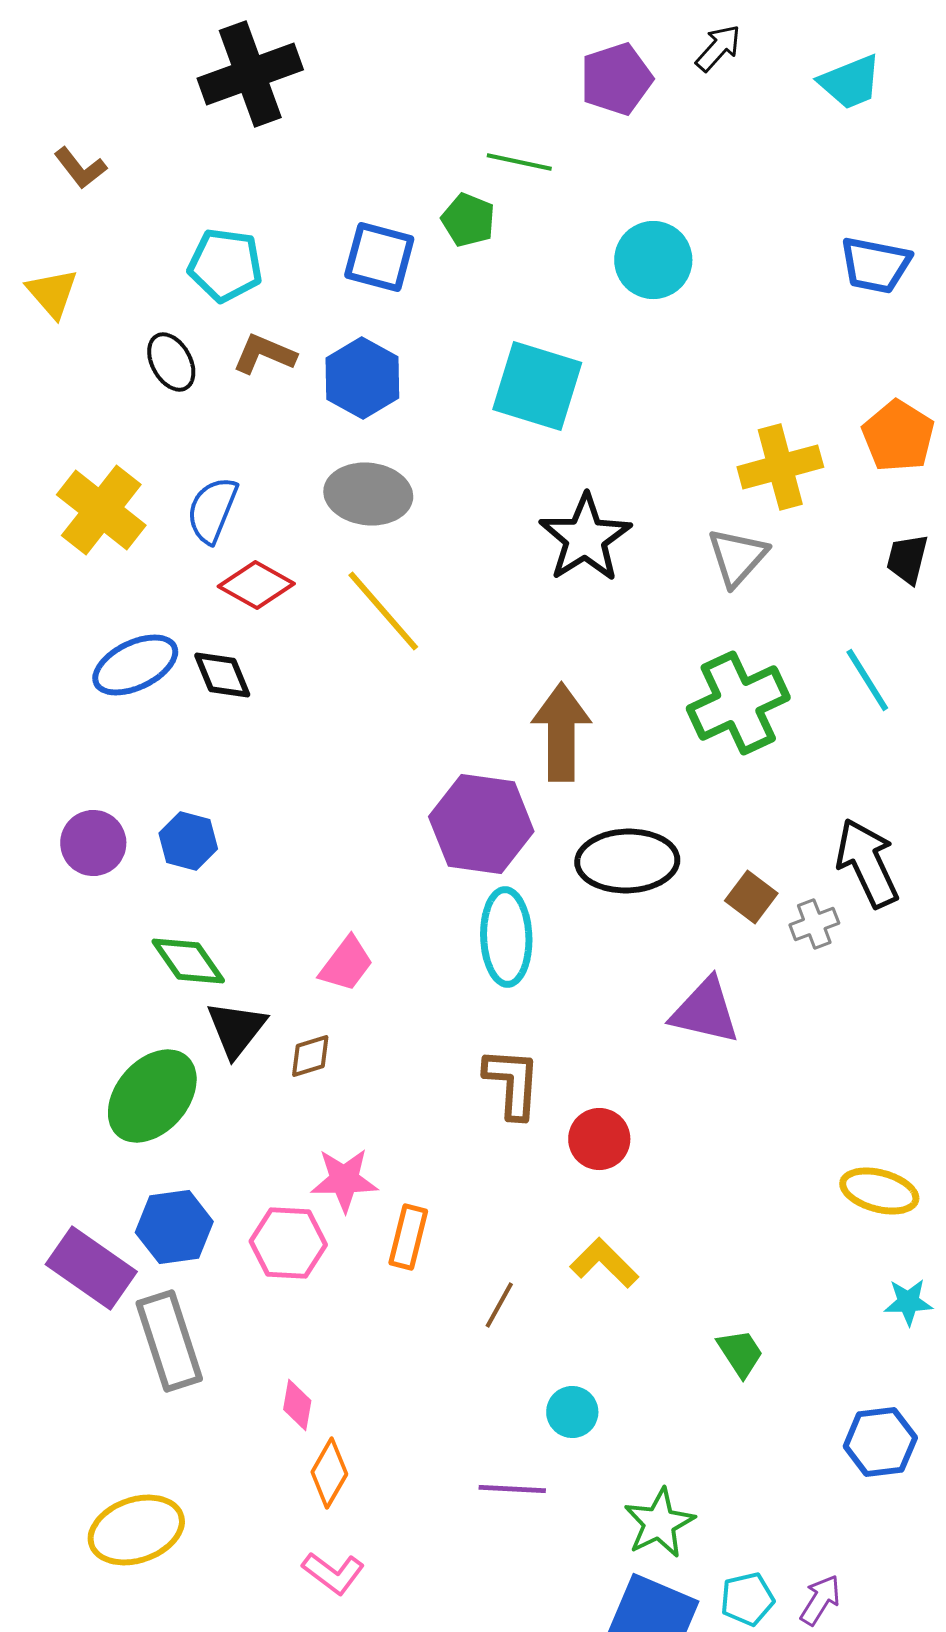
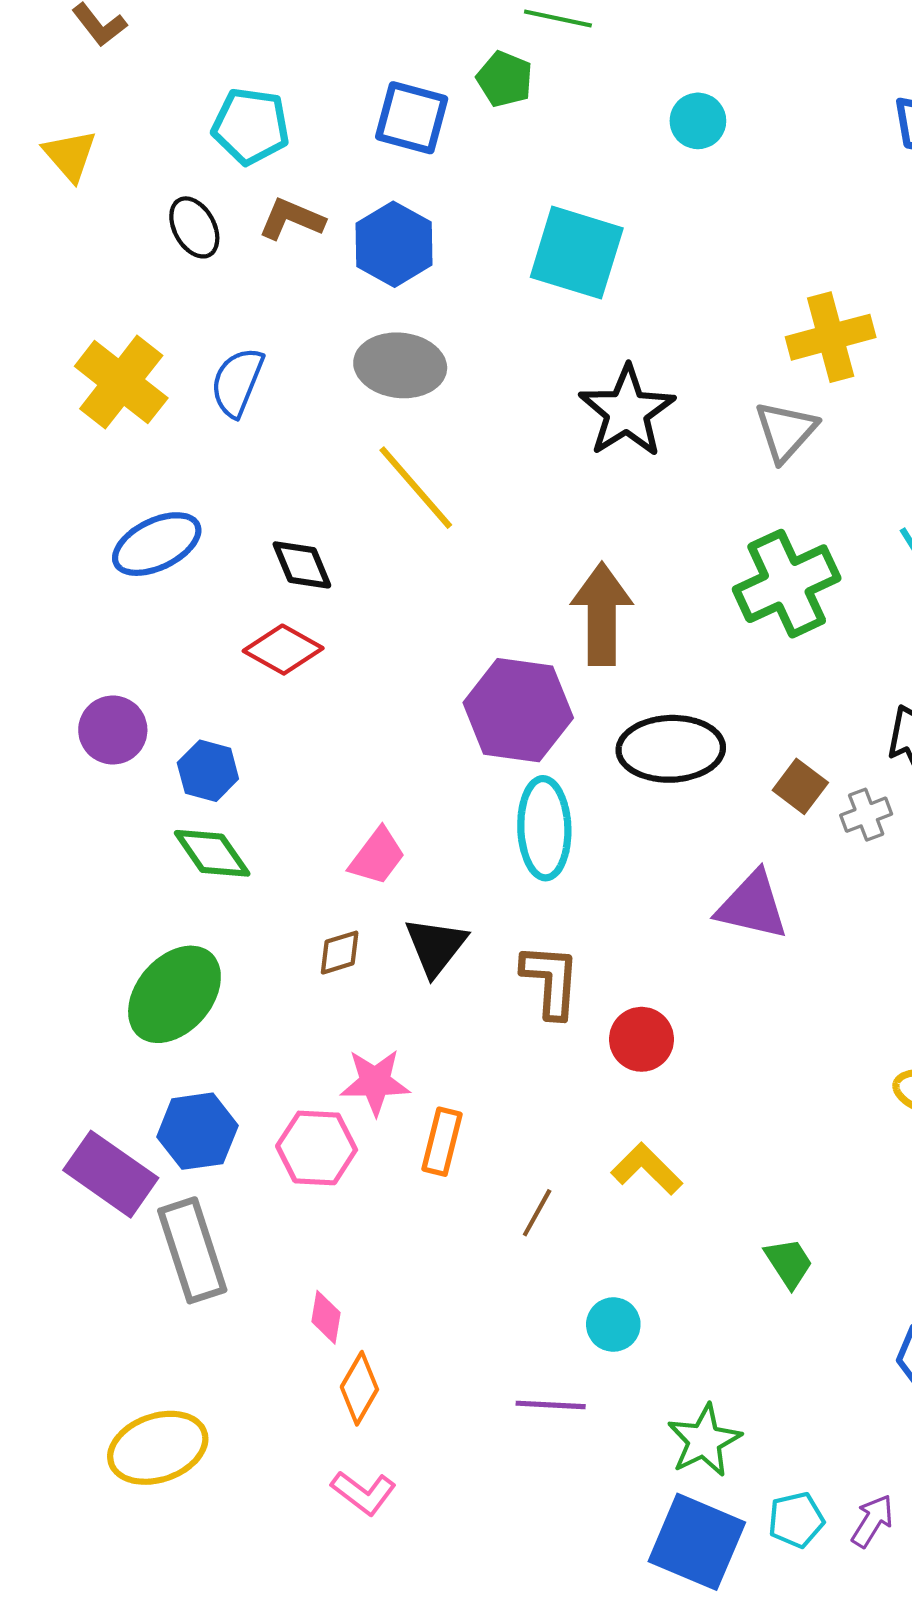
cyan circle: (653, 260) -> (698, 121), size x0.7
red diamond: (256, 585) -> (283, 650), moved
black diamond: (222, 675) -> (302, 565), moved
blue hexagon: (188, 841) -> (208, 771), moved
black triangle: (236, 1029) -> (436, 946), moved

